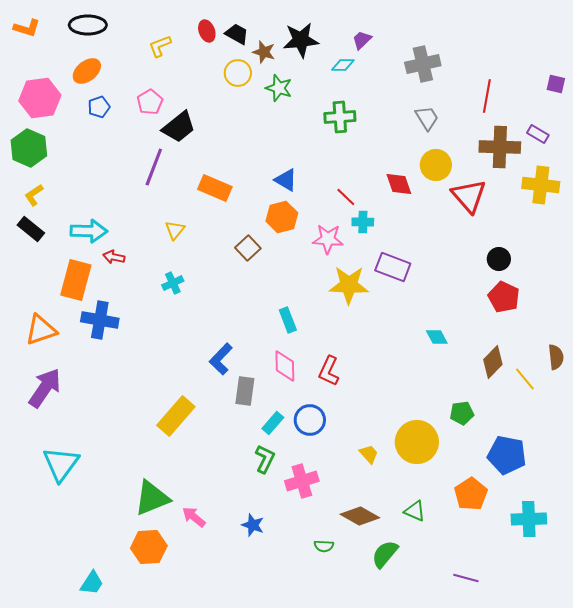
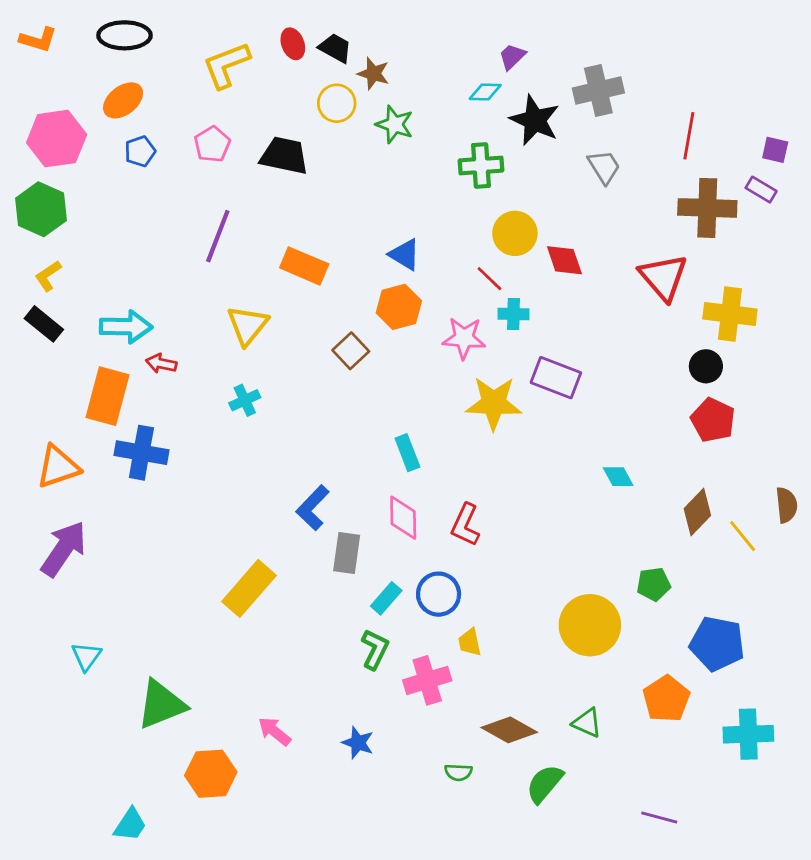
black star: (301, 40) -> (535, 120), moved, turned 30
yellow L-shape: (160, 46) -> (226, 65), size x1.5
purple square: (556, 84) -> (775, 150), moved
black trapezoid: (179, 127) -> (284, 156), moved, turned -129
yellow circle: (436, 165) -> (515, 233), moved
yellow cross: (541, 185) -> (730, 314), moved
yellow triangle: (175, 230) -> (248, 325), size x1.5
yellow trapezoid: (369, 454) -> (470, 642), moved, turned -150
cyan triangle: (61, 464) -> (86, 656), size x0.6
green triangle: (152, 498) -> (161, 704), moved

